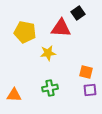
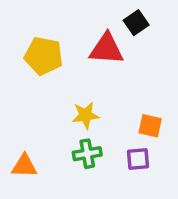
yellow star: (48, 53) -> (86, 115), moved
purple square: (90, 90) -> (138, 159), moved

